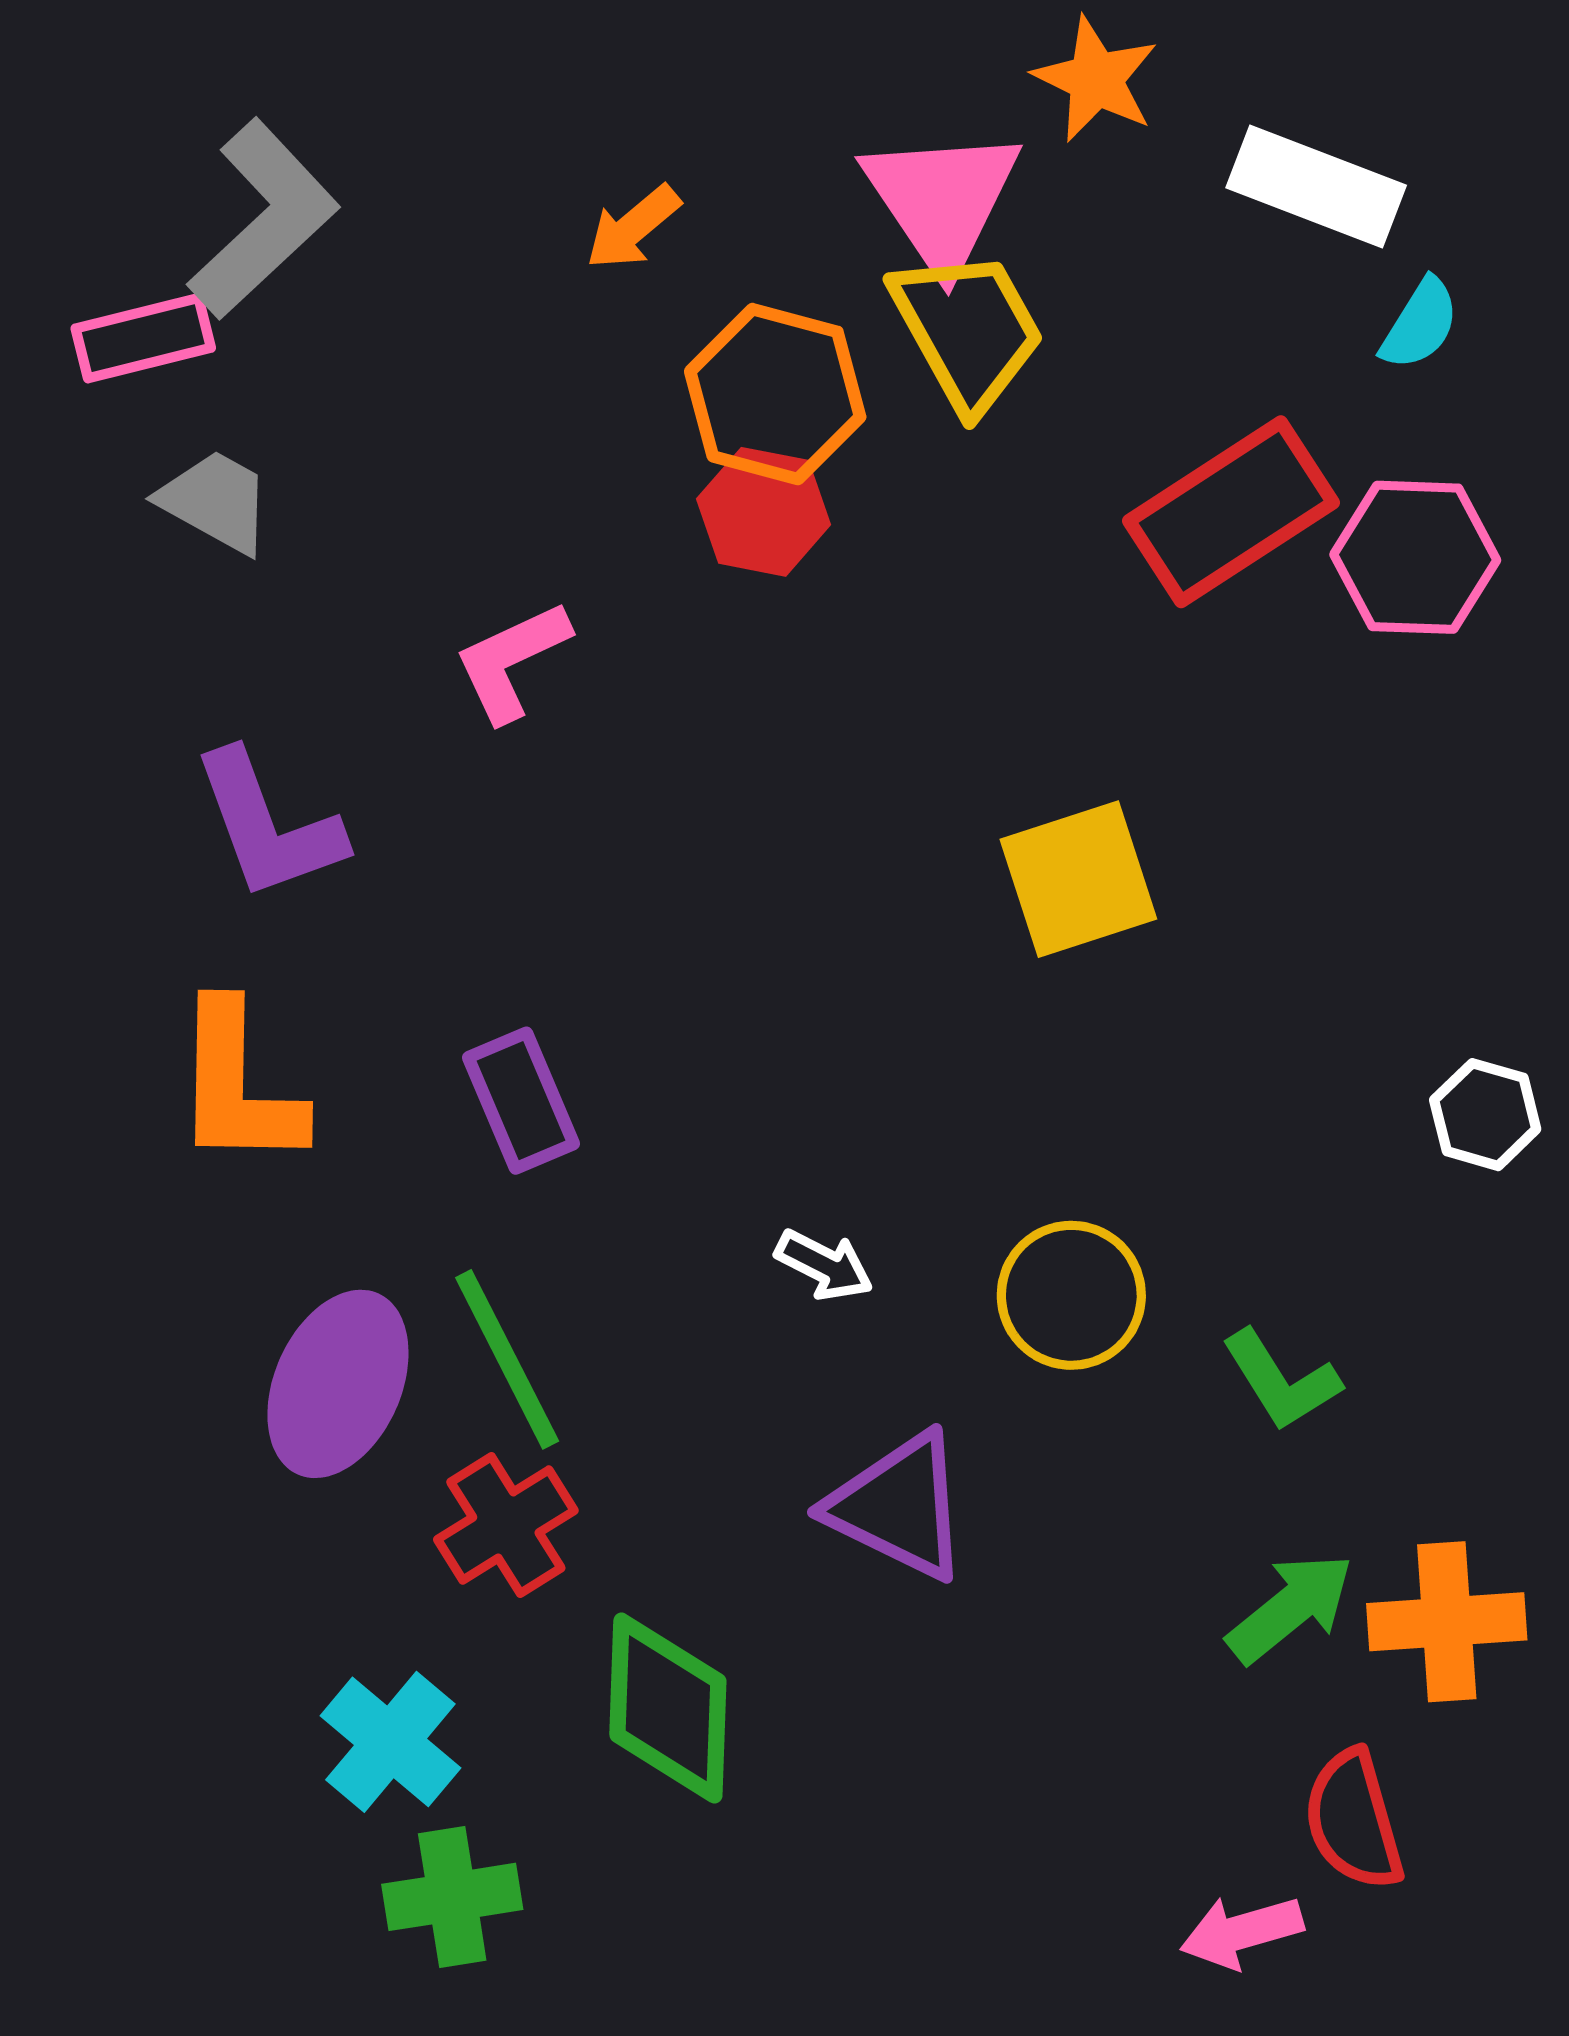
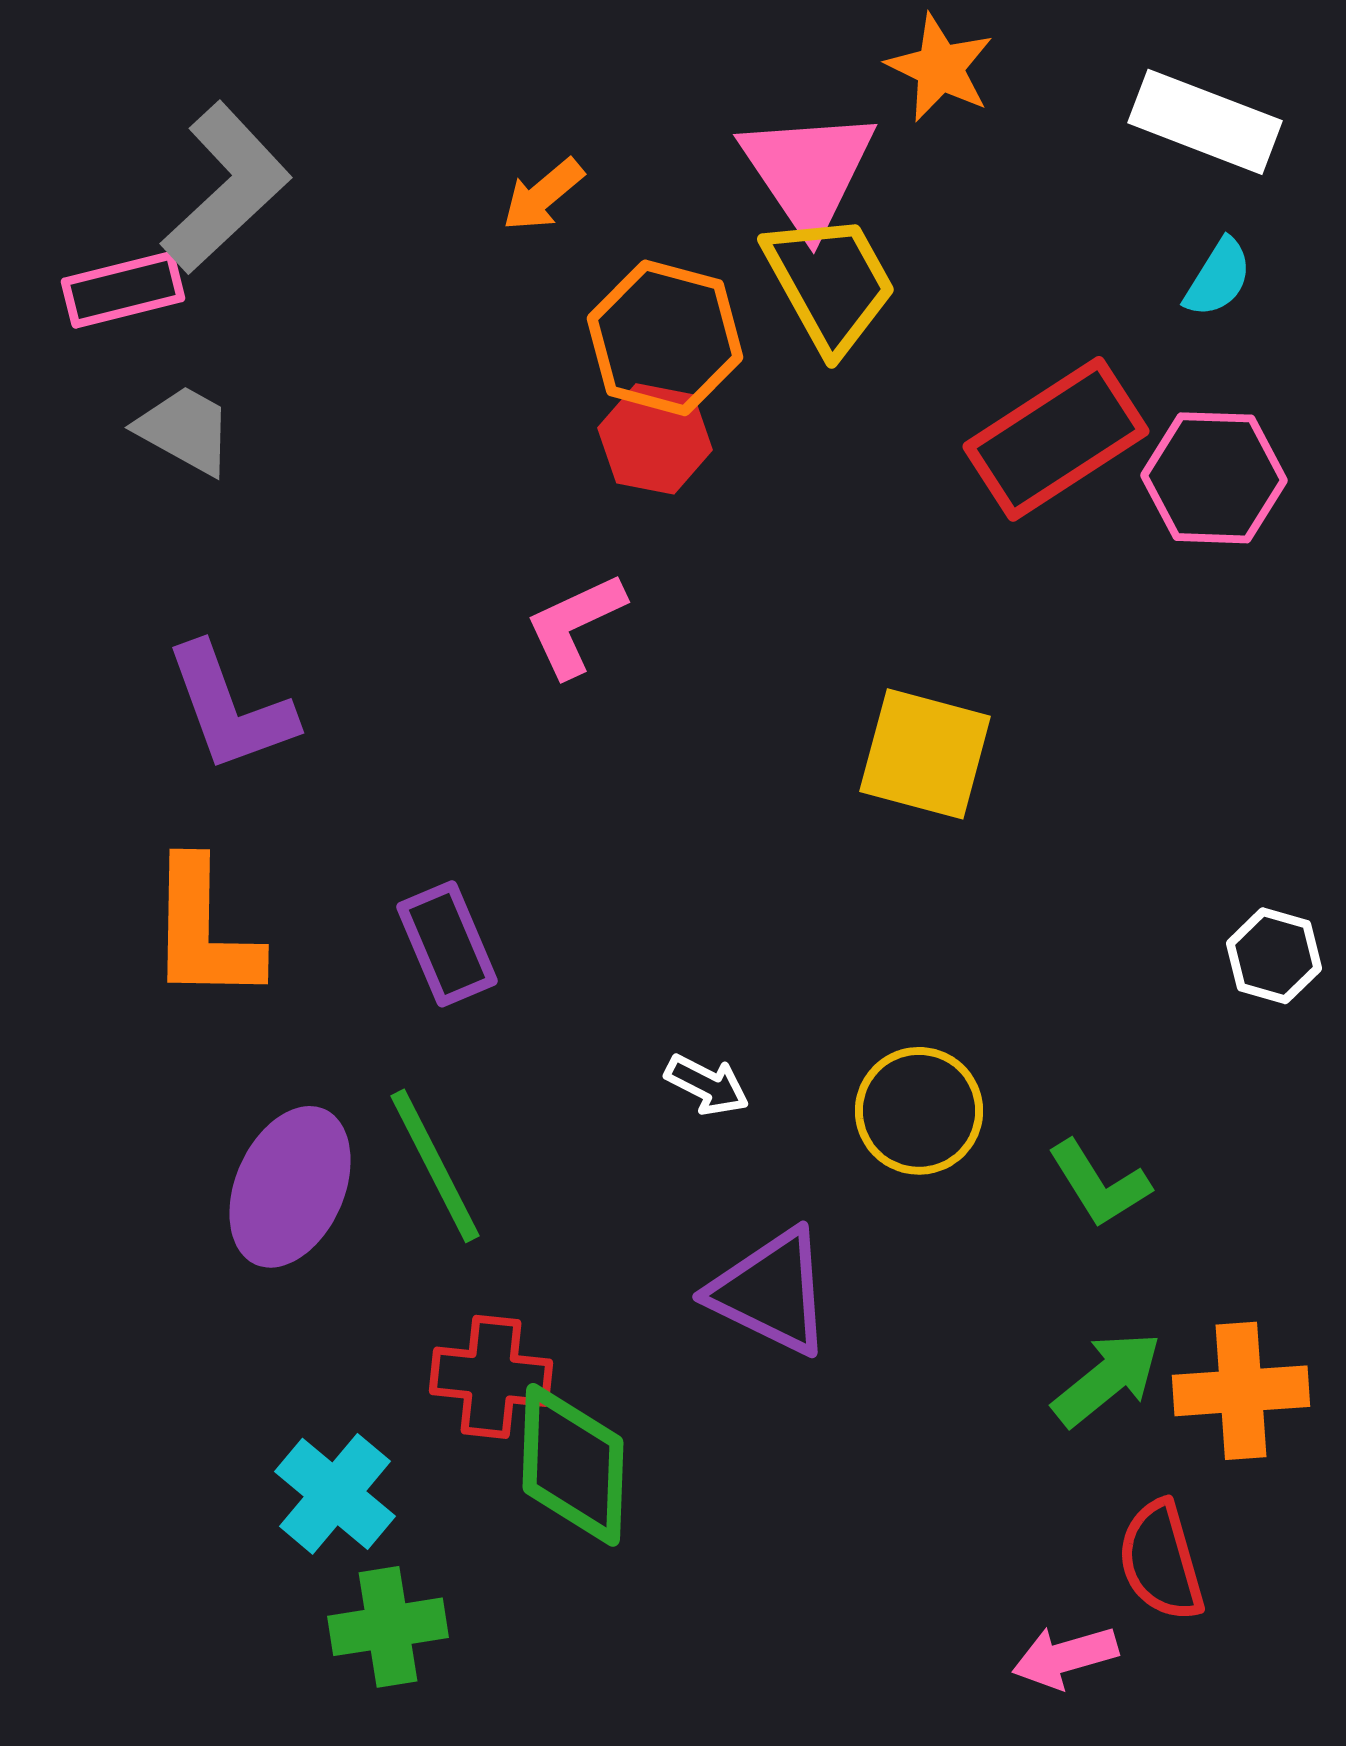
white rectangle: (1316, 187) -> (1205, 122), moved
pink L-shape: (512, 661) -> (575, 625), moved
yellow square: (1078, 879) -> (925, 754), turned 33
red cross: (506, 1525) -> (491, 1377), moved, turned 38

